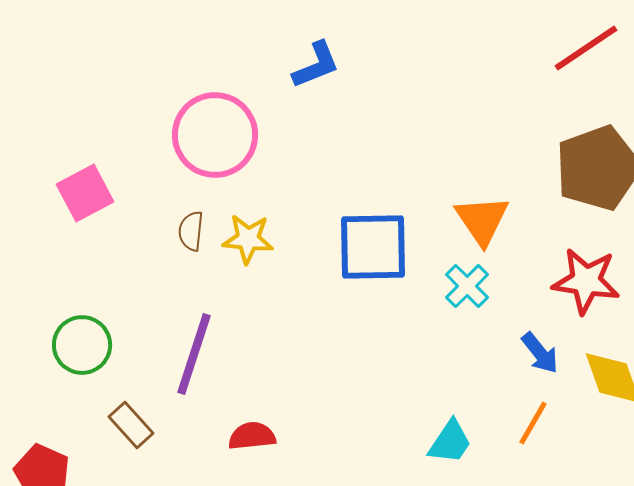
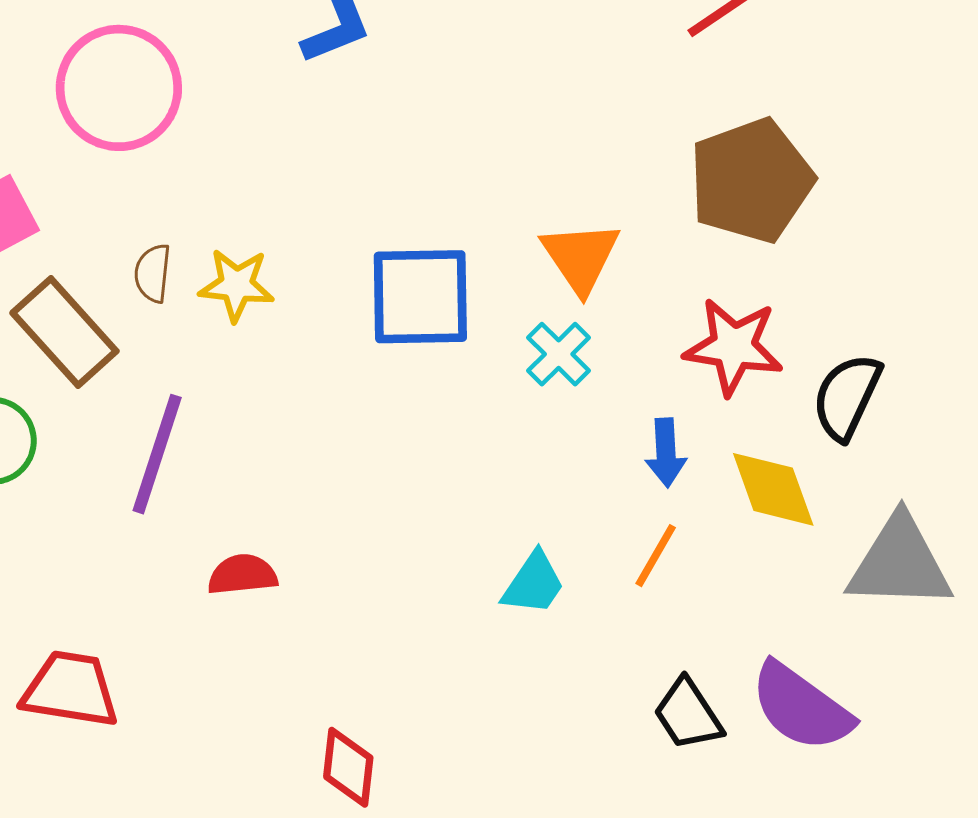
pink circle: (215, 135) -> (119, 88), moved
blue arrow: (540, 353) -> (666, 453), turned 36
brown rectangle: (131, 425) -> (64, 332), moved, size x1.6

